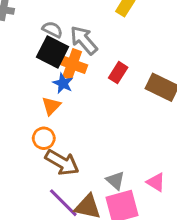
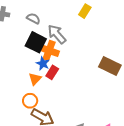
gray semicircle: (52, 30) -> (33, 18), moved
red rectangle: (118, 73) -> (52, 72), moved

